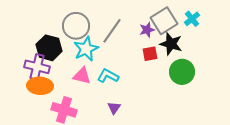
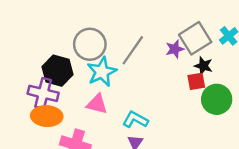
black star: (171, 44) -> (203, 66), size x0.7
red square: (150, 54) -> (196, 81), moved
cyan L-shape: (108, 76) -> (135, 120), moved

